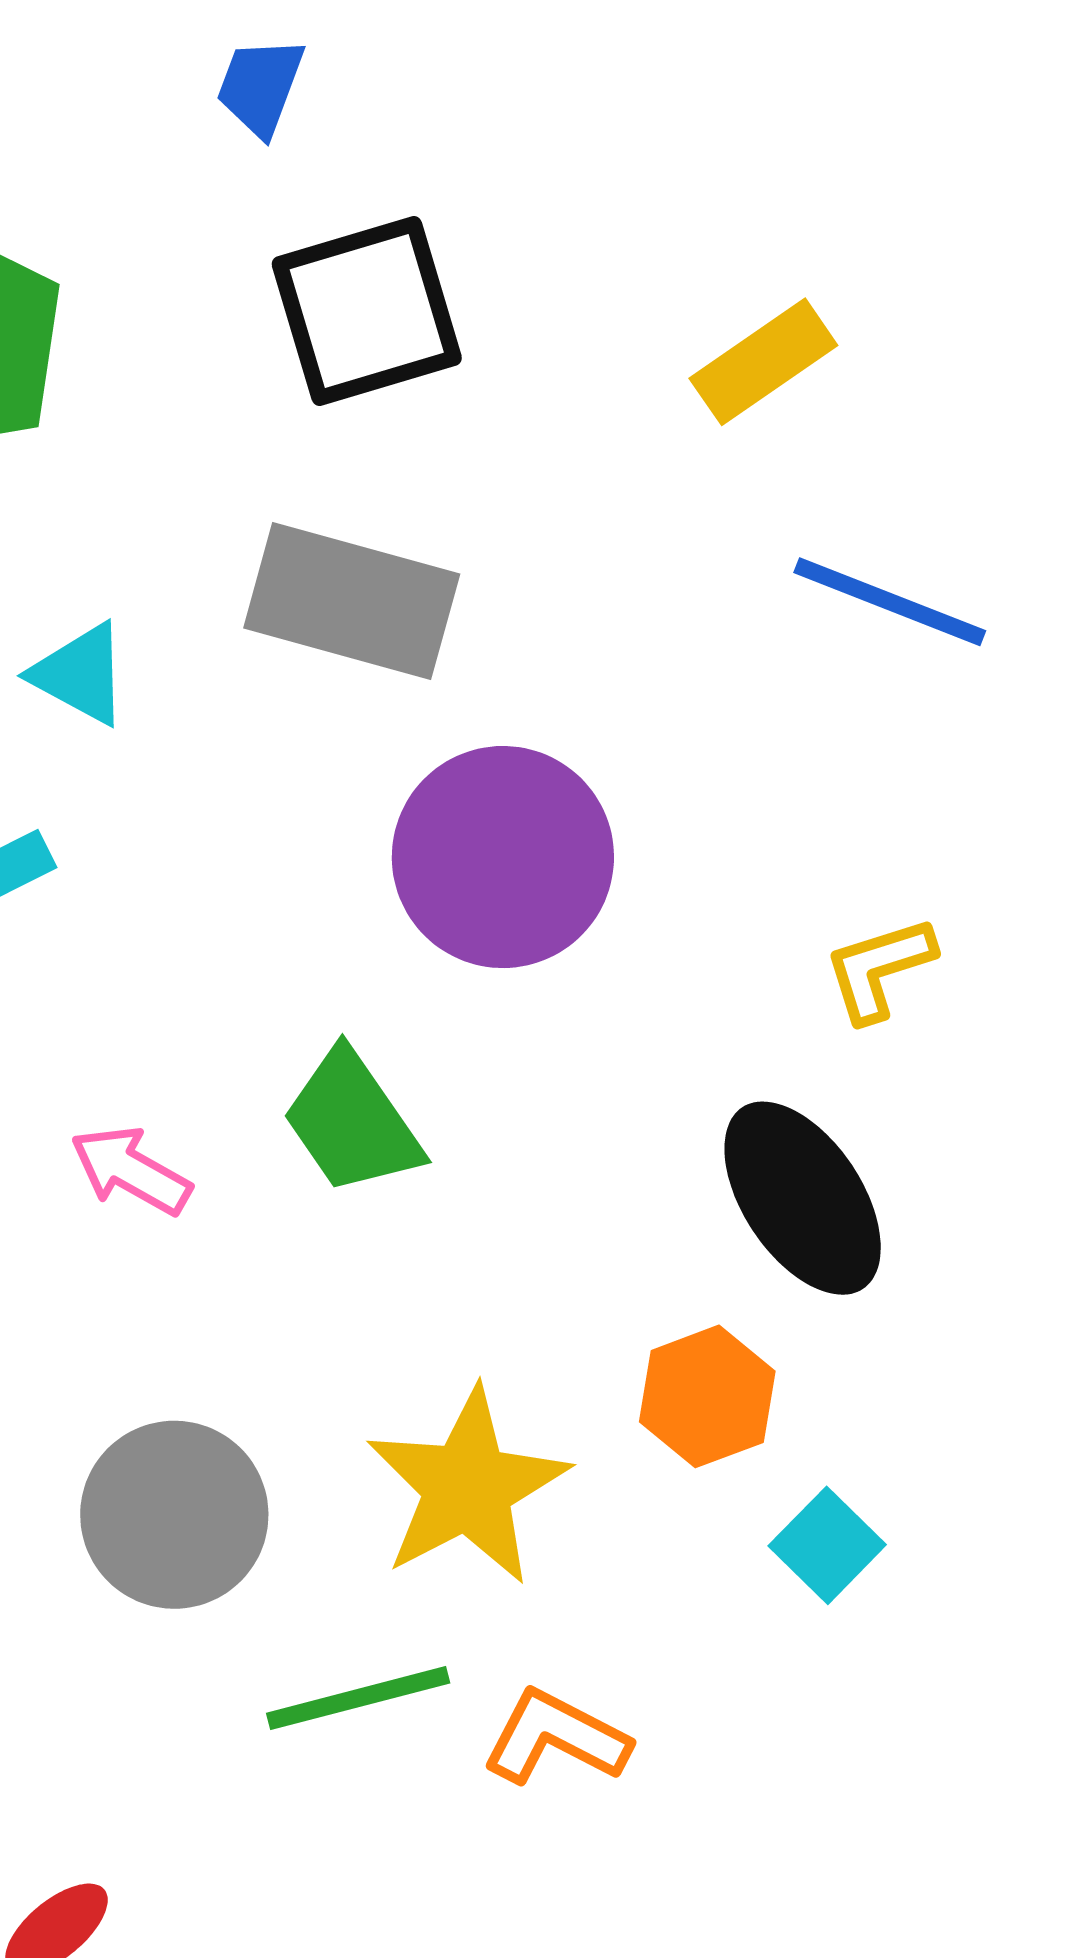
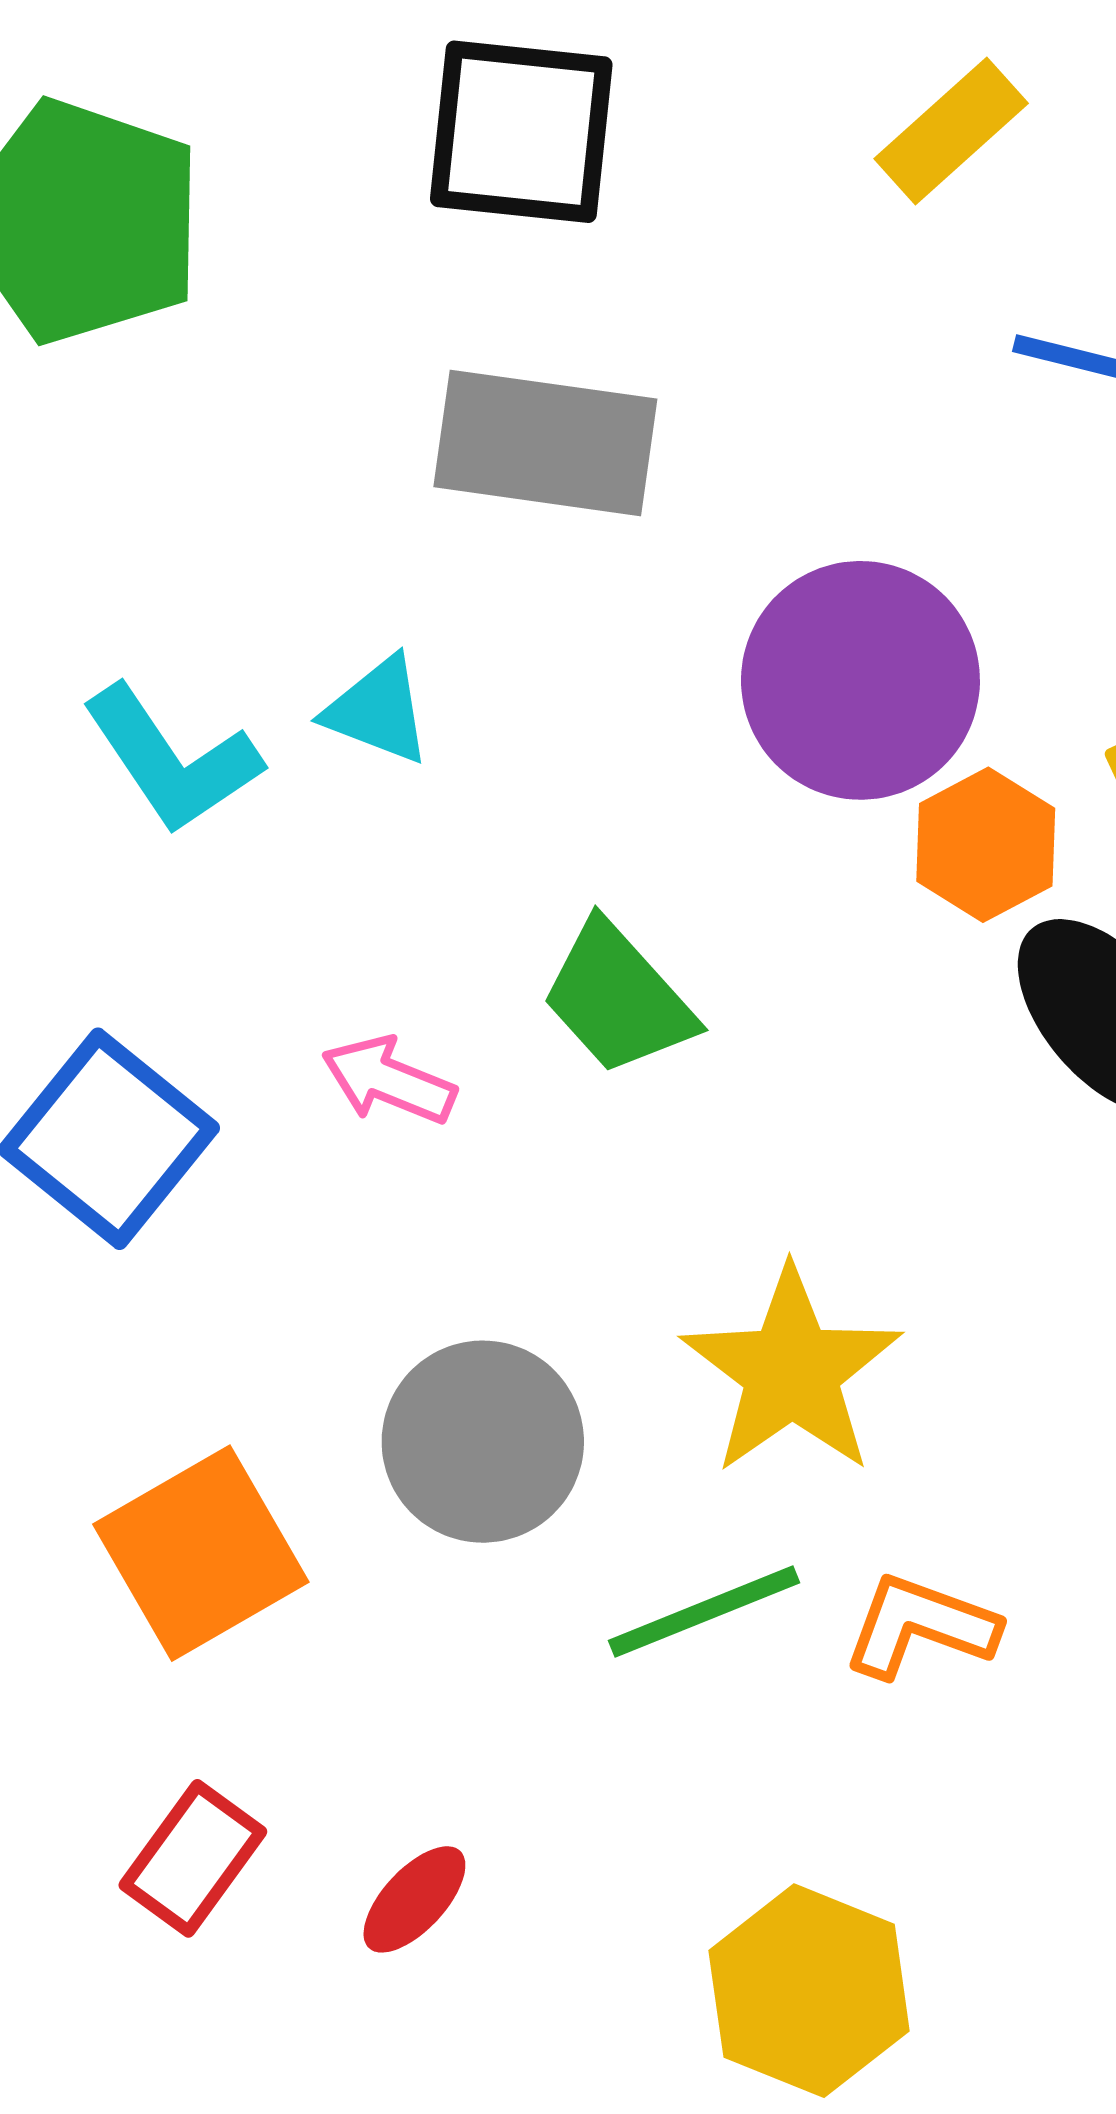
black square: (367, 311) -> (521, 132), turned 30
cyan triangle: (80, 674) -> (378, 710), moved
purple circle: (503, 857) -> (860, 680), moved
orange hexagon: (707, 1396) -> (986, 845), moved

